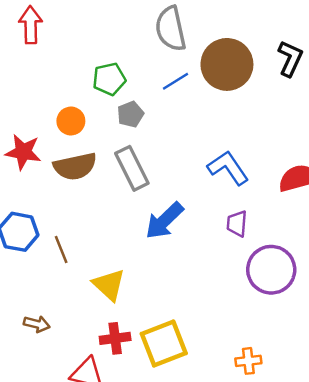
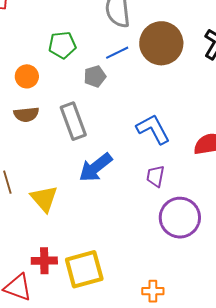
gray pentagon: (130, 114) -> (95, 76), moved
brown semicircle: (75, 166) -> (26, 114), size x0.7
yellow triangle: (109, 285) -> (44, 199), moved

